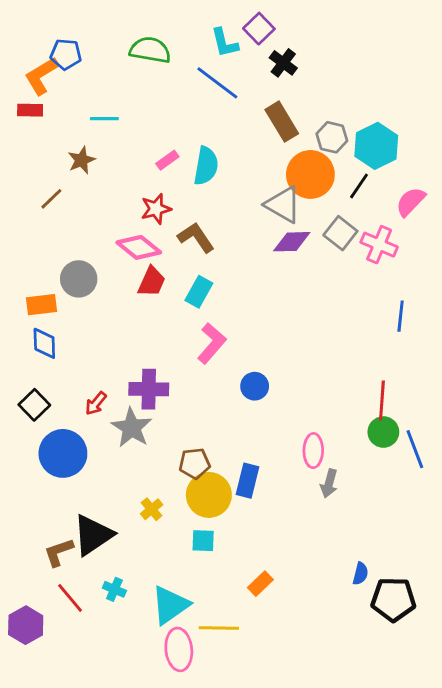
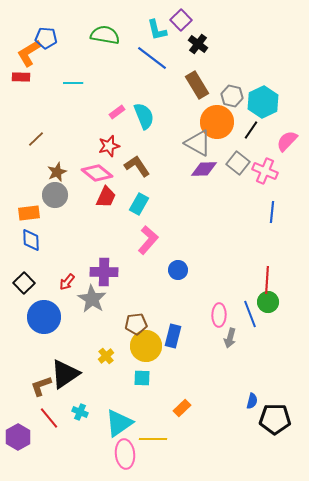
brown star: (82, 160) -> (57, 172), moved
cyan semicircle: (206, 166) -> (144, 116), turned -32
blue line: (401, 316) -> (272, 212), moved
blue line: (415, 449) -> (250, 314), moved

